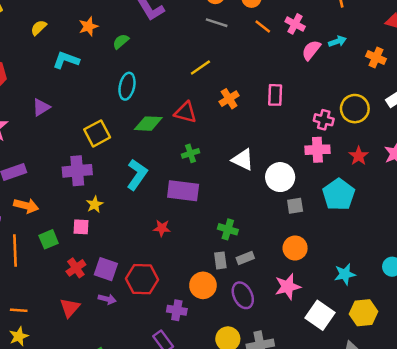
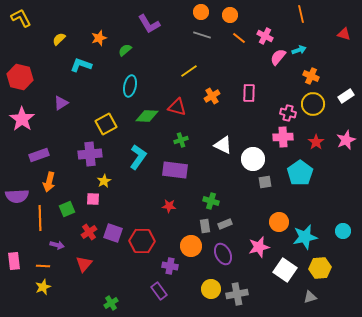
orange cross: (376, 58) -> (311, 76), moved
orange arrow: (26, 206) -> (49, 182), turned 90
red star: (162, 228) -> (169, 206), moved
orange circle: (295, 248) -> (279, 222), moved
cyan star: (345, 274) -> (305, 237), size x1.4
purple arrow: (107, 299) -> (57, 245), moved

